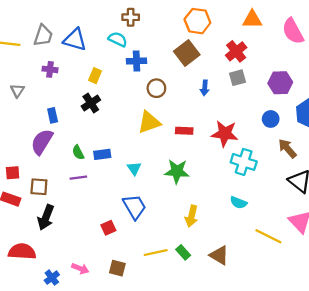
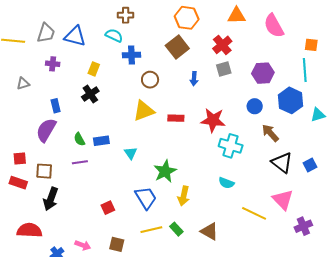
gray triangle: (17, 91) -> (23, 83), turned 40
green star: (177, 171) -> (165, 171), moved, turned -30
blue trapezoid: (134, 207) -> (146, 198), moved

